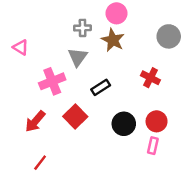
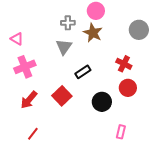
pink cross: (52, 81) -> (25, 67), moved
red circle: (157, 121) -> (128, 88), moved
pink rectangle: (153, 146) -> (121, 132), moved

